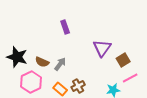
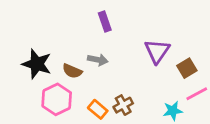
gray arrow: (60, 64) -> (98, 60), moved, turned 64

